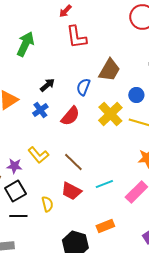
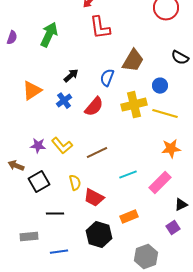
yellow cross: (110, 114) -> (134, 105), turned 30
brown line: (73, 162) -> (97, 153), turned -70
purple star: (14, 166) -> (38, 146), moved
red trapezoid: (71, 191) -> (94, 198), moved
yellow semicircle: (47, 204) -> (75, 183), moved
black line: (18, 216) -> (55, 214), moved

